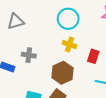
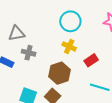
gray triangle: (16, 21) -> (17, 33), moved
red rectangle: (93, 56) -> (91, 60), turned 32

